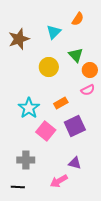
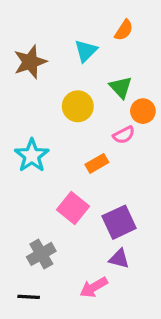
pink semicircle: (88, 90) -> (124, 135), moved
cyan star: (29, 108) -> (32, 156), moved
purple square: (75, 126) -> (119, 222), moved
gray cross: (26, 160) -> (41, 254), turned -30

